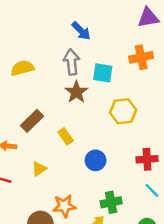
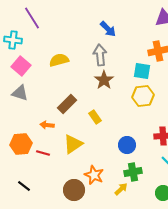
cyan square: (103, 73) -> (142, 71), moved
blue circle: (96, 160) -> (127, 145), moved
yellow triangle: (39, 169) -> (73, 144), size x1.5
orange star: (64, 206) -> (94, 175), turned 30

